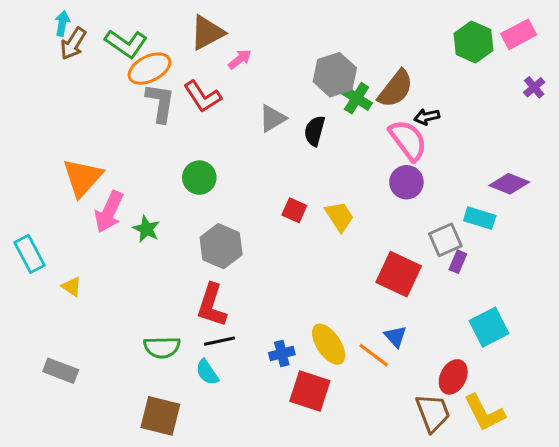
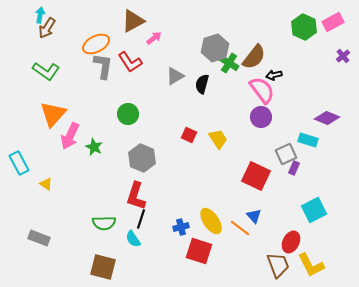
green L-shape: (126, 44) -> (46, 71), moved
black line: (220, 341) -> (141, 219), turned -60

